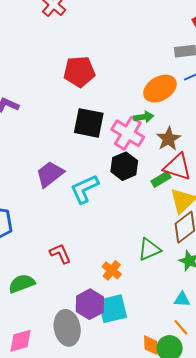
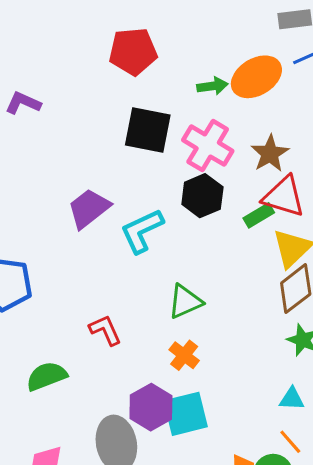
green arrow: (144, 117) -> (212, 86), moved
green triangle: (149, 249) -> (185, 302), moved

